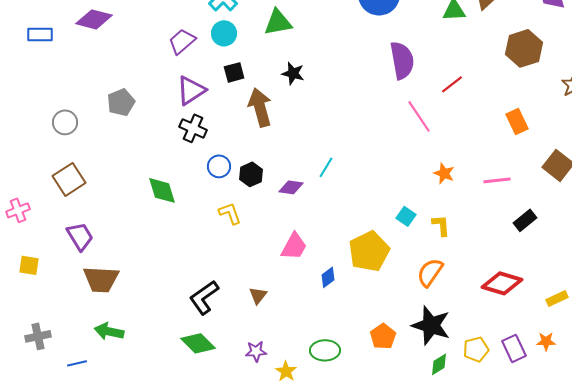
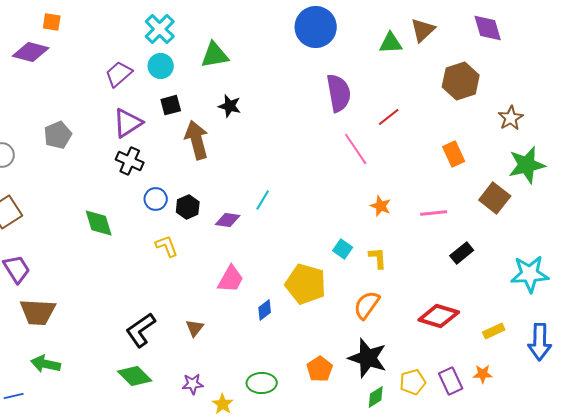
yellow pentagon: (369, 251) -> (306, 284), turned -30

